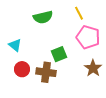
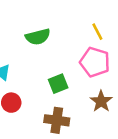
yellow line: (79, 13) -> (97, 32), moved
brown cross: (46, 72) -> (57, 120), moved

